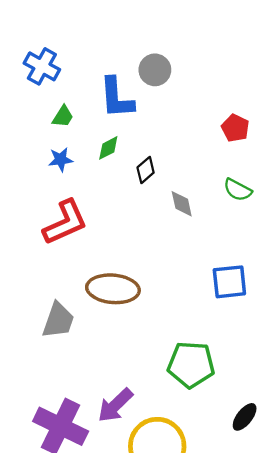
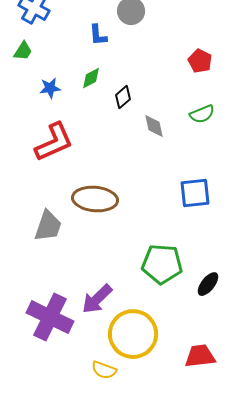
blue L-shape: (116, 98) -> (98, 35), size x0.6
green trapezoid: (63, 116) -> (23, 51), moved
green semicircle: (238, 190) -> (202, 114), turned -50
black ellipse: (245, 417) -> (208, 284), moved

